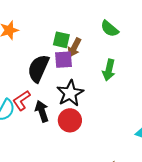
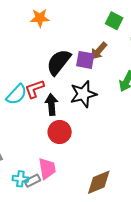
green square: (61, 40) -> (114, 21), moved
red circle: (70, 120) -> (60, 132), moved

